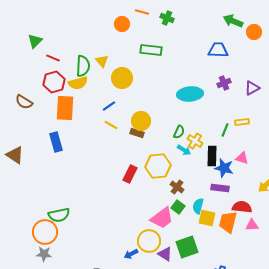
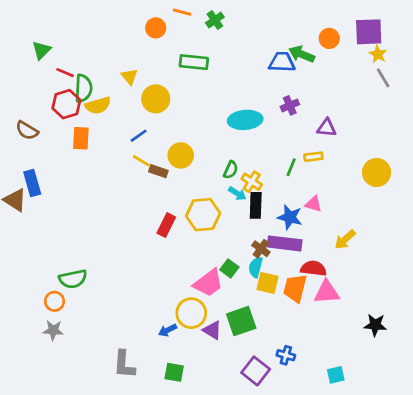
green cross: (167, 18) -> (215, 20), turned 32
green arrow: (233, 21) -> (302, 54), moved
green semicircle: (83, 66) -> (83, 88), moved
purple triangle: (252, 88) -> (327, 128), moved, turned 35
orange rectangle: (65, 108) -> (81, 138), size x0.7
brown rectangle: (137, 133) -> (158, 171), moved
blue rectangle: (56, 142) -> (32, 183), moved
black rectangle: (212, 156) -> (256, 205), moved
brown cross: (177, 187) -> (261, 249), moved
purple rectangle: (220, 188) -> (285, 243), size x1.4
pink triangle: (252, 225) -> (327, 292), size x1.5
orange circle: (45, 232) -> (55, 301), size x0.6

